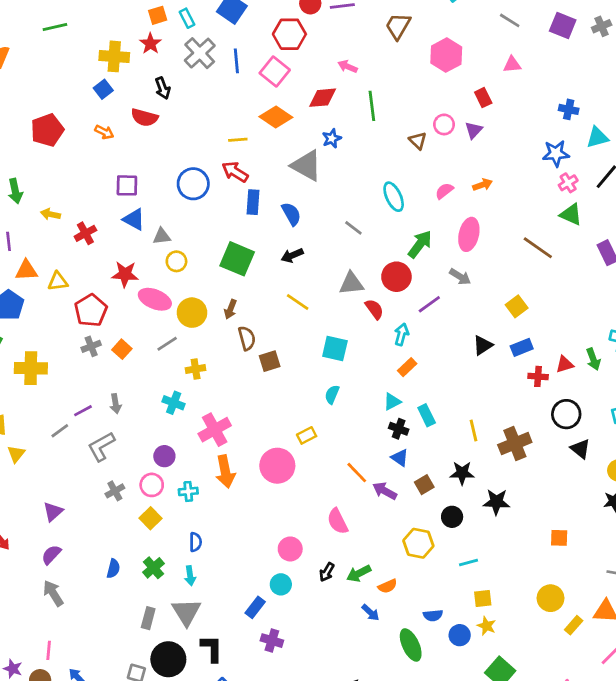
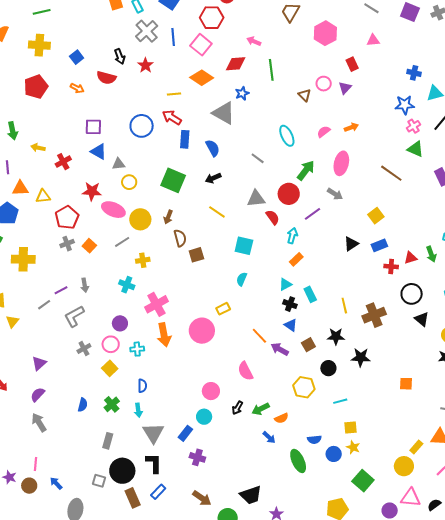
red star: (150, 44) -> (145, 65), moved
yellow cross: (114, 56) -> (39, 45), moved
yellow circle: (551, 598) -> (404, 466), moved
gray triangle: (186, 612) -> (153, 433), moved

